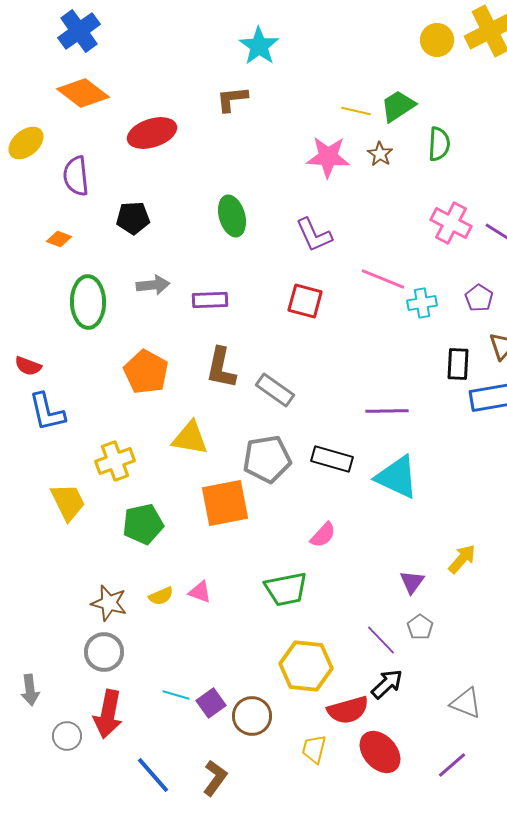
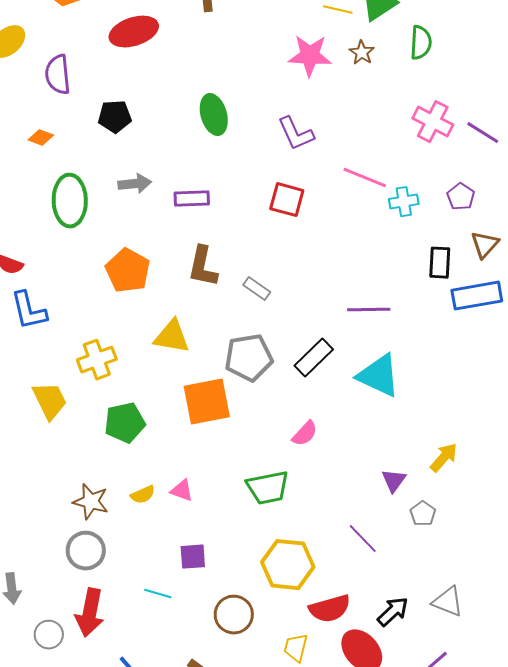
gray rectangle: (275, 390) -> (257, 289), size x0.7
black rectangle: (332, 459) -> (314, 358), turned -60
gray pentagon: (420, 627) -> (423, 514), moved
black arrow: (387, 684) -> (393, 612), moved
purple square: (211, 703) -> (193, 557), moved, turned 32

